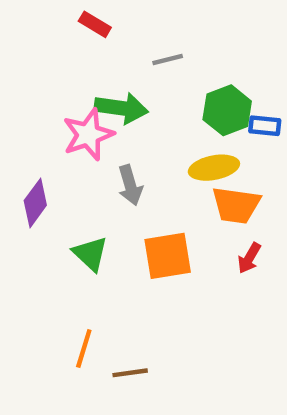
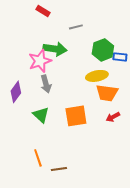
gray arrow: (130, 185) -> (46, 84), moved
red arrow: (249, 258) -> (113, 117), turned 32
orange line: (84, 349) -> (38, 158), turned -36

